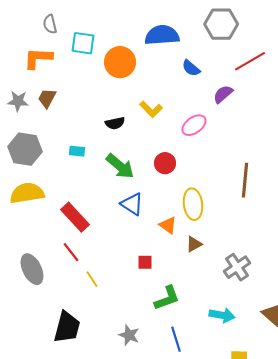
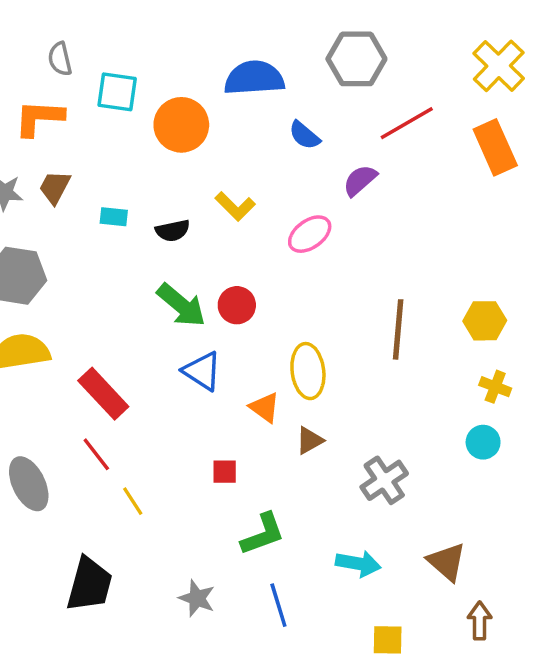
cyan rectangle: (77, 151) -> (114, 217), moved
red circle: (165, 163) -> (237, 305), moved

